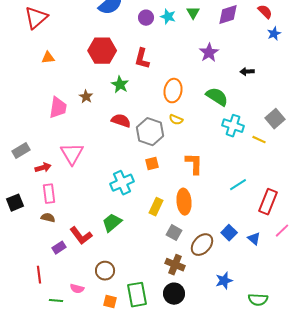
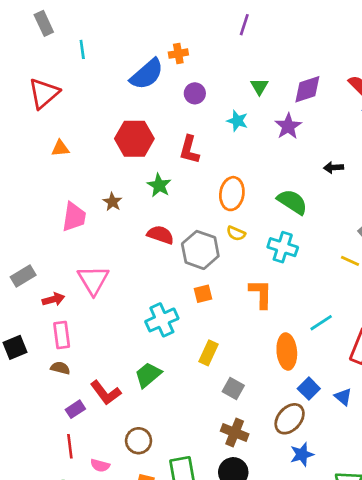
cyan star: (168, 17) -> (237, 121), moved
purple star: (209, 53) -> (288, 126), moved
cyan cross: (233, 126) -> (283, 247), moved
orange ellipse: (184, 202) -> (287, 351), moved
brown ellipse: (202, 245) -> (290, 419), moved
red line: (39, 275) -> (70, 446), moved

